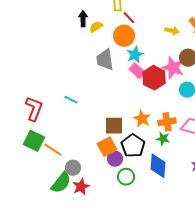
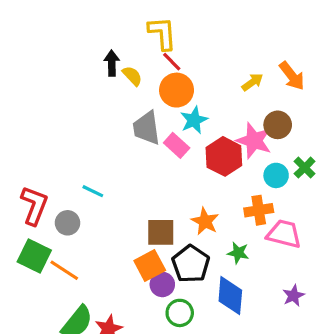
red line: (129, 18) -> (172, 62), moved
yellow semicircle: (96, 27) -> (132, 76), turned 80
yellow arrow: (172, 31) -> (252, 82), turned -48
pink rectangle: (137, 71) -> (177, 145), moved
orange cross: (167, 122) -> (259, 210), moved
gray circle: (73, 168) -> (67, 223), moved

